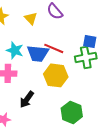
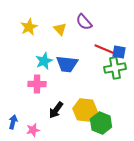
red line: (54, 48) -> (104, 49), moved
cyan star: (15, 50) -> (44, 61), turned 30
yellow hexagon: (56, 75) -> (85, 110), moved

